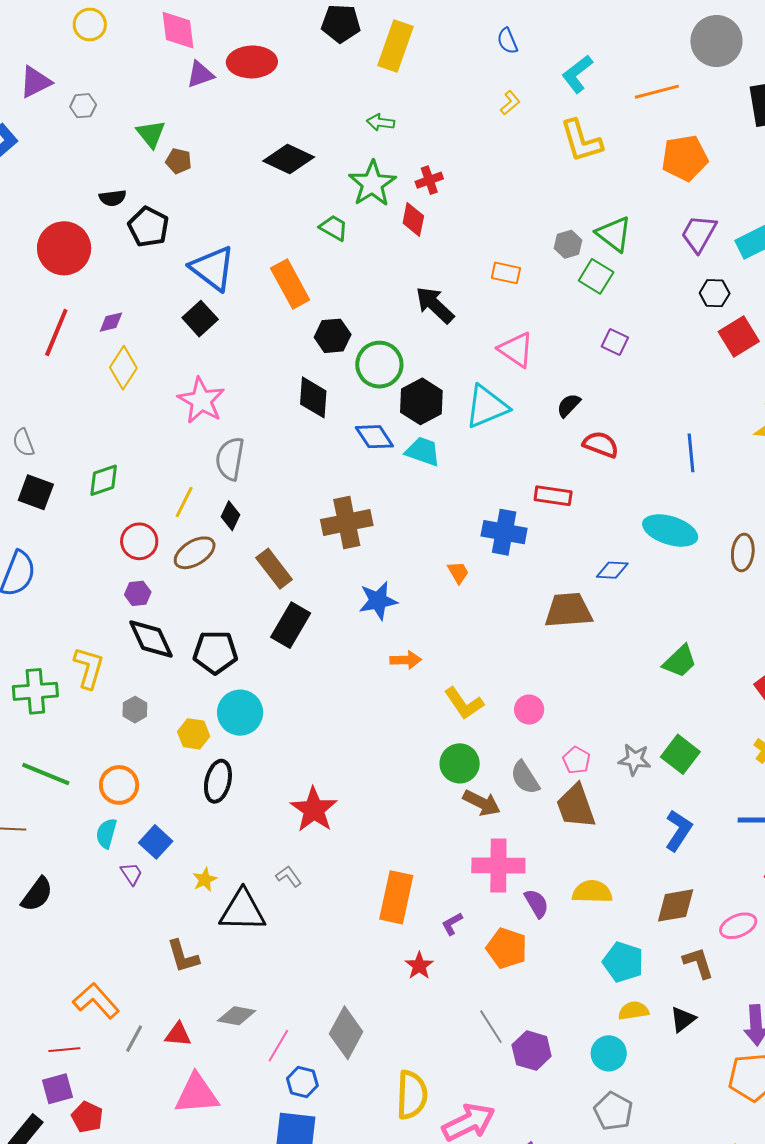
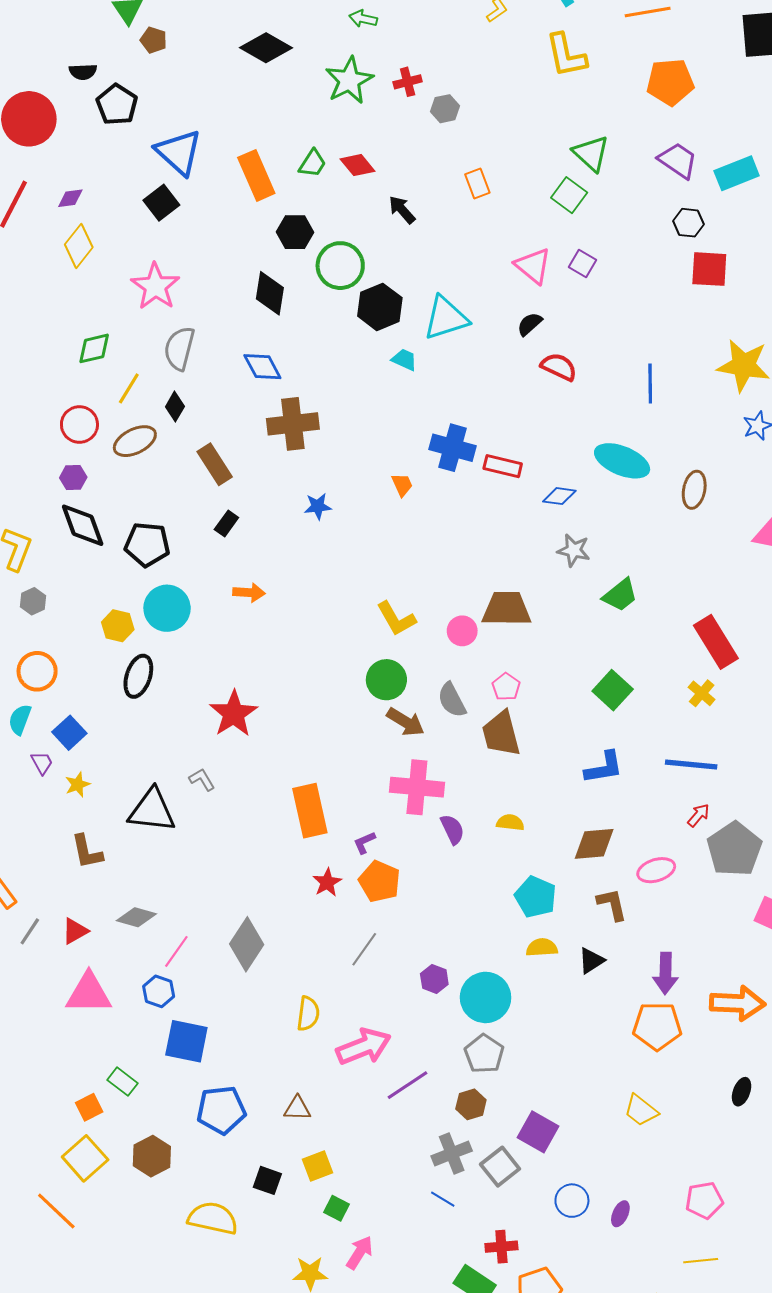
red diamond: (413, 220) -> (357, 165), moved, turned -56
green trapezoid: (334, 228) -> (312, 163), moved, turned 88
purple trapezoid: (699, 234) -> (678, 160), turned 90
gray hexagon: (568, 244) -> (445, 109), moved
orange rectangle: (506, 273) -> (477, 183), turned 52
black arrow: (435, 305) -> (402, 210), size x0.7
red square: (739, 337) -> (709, 269), turned 30
pink triangle: (516, 350) -> (533, 266), moved
blue diamond: (374, 437) -> (262, 367), moved
cyan trapezoid: (423, 451) -> (404, 360), moved, size x0.7
green diamond: (104, 480) -> (94, 348), moved
red rectangle: (553, 496) -> (503, 466), moved
blue star: (378, 601) -> (318, 506), size x0.7
brown trapezoid: (568, 610) -> (507, 609), moved
black rectangle: (291, 625) -> (226, 524), size x0.6
orange arrow: (406, 660) -> (249, 593), moved
gray hexagon: (135, 710) -> (33, 601), moved
gray star: (635, 760) -> (574, 550), moved
blue L-shape: (679, 830) -> (604, 768), turned 42
yellow star: (205, 880) -> (78, 784), moved
yellow semicircle: (592, 892) -> (510, 822), size x0.7
orange rectangle: (396, 897) -> (310, 811), turned -30
orange pentagon: (507, 948) -> (380, 881), moved
gray line: (491, 1027) -> (364, 949), moved, turned 63
red triangle: (178, 1034) -> (75, 931), turned -40
purple hexagon: (532, 1051) -> (434, 979), size x0.7
cyan circle: (609, 1053) -> (486, 997), moved, size x1.4
blue hexagon: (302, 1082) -> (159, 991), moved
yellow semicircle: (412, 1095) -> (308, 1014), size x0.7
gray pentagon: (613, 1111) -> (484, 1054), moved

